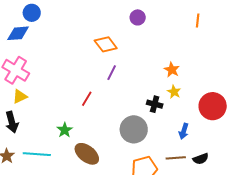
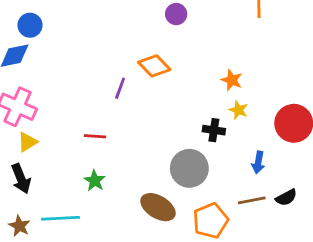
orange diamond: (106, 44) -> (154, 66), moved
purple line: (112, 73) -> (120, 88), moved
red line: (87, 99) -> (95, 136), moved, turned 70
brown ellipse: (87, 154) -> (158, 207), moved

